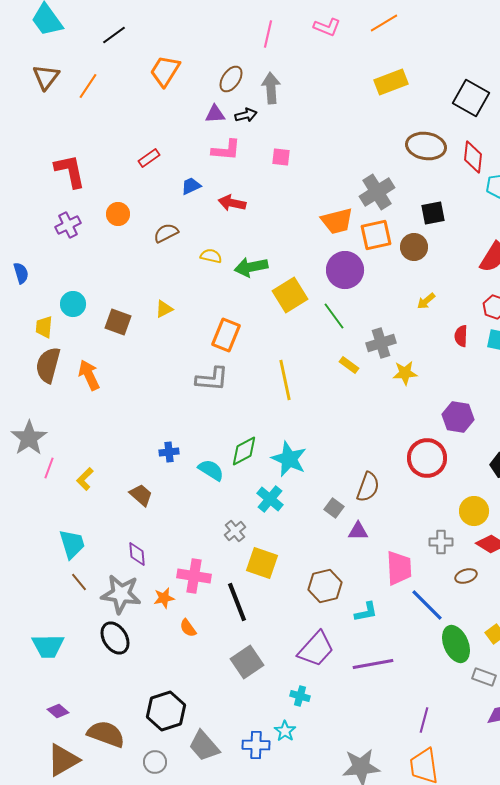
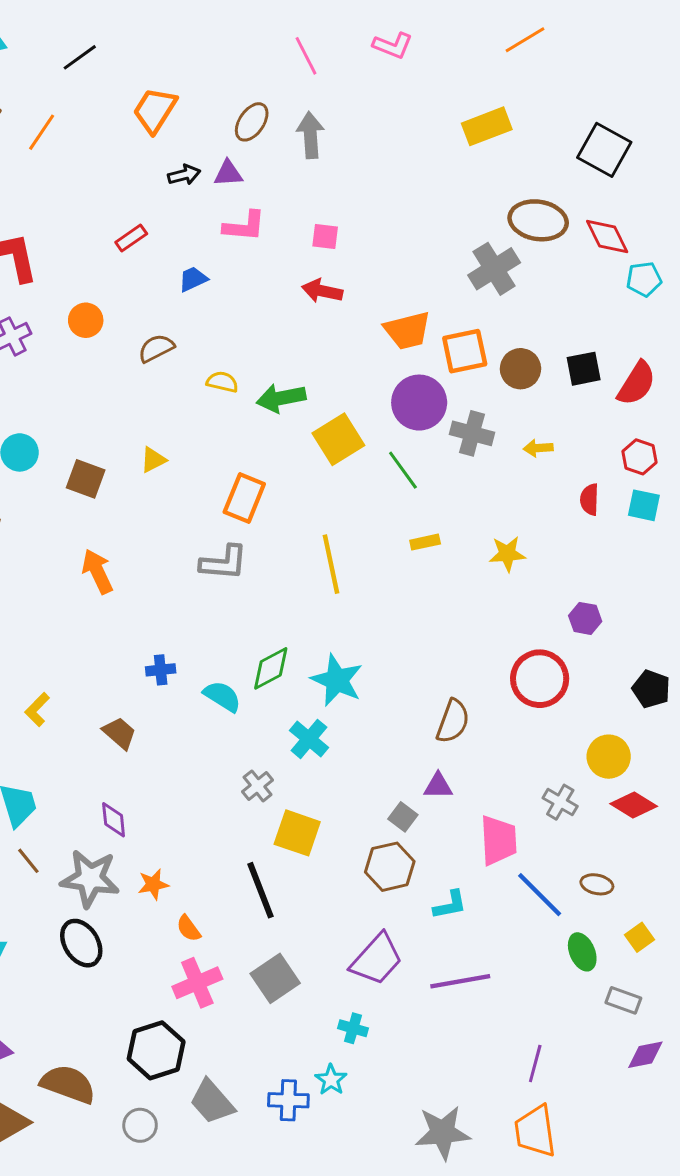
orange line: (384, 23) -> (525, 40), moved
pink line: (268, 34) -> (306, 56), turned -40
black arrow: (246, 115) -> (184, 175), moved
red diamond: (473, 157) -> (607, 237), turned -32
gray cross: (377, 192) -> (494, 269), moved
red arrow: (232, 203) -> (322, 291), moved
black square: (433, 213) -> (584, 369), moved
yellow arrow: (426, 301) -> (538, 448), turned 36
gray cross: (381, 343) -> (472, 433), moved, turned 32
yellow rectangle: (349, 365) -> (425, 542), turned -48
orange arrow: (89, 375) -> (97, 571), moved
purple hexagon: (458, 417) -> (585, 618), size x0.7
gray square: (334, 508) -> (403, 817), moved
gray cross: (441, 542) -> (560, 802), turned 30
pink cross: (194, 576) -> (197, 983), moved, turned -32
brown ellipse: (466, 576) -> (597, 884), moved, turned 30
green ellipse: (456, 644) -> (582, 952), size x0.7

